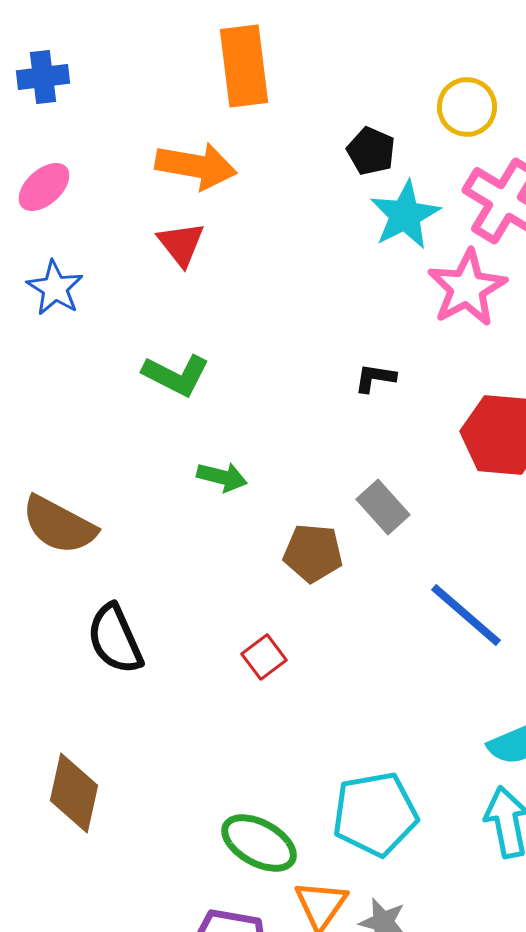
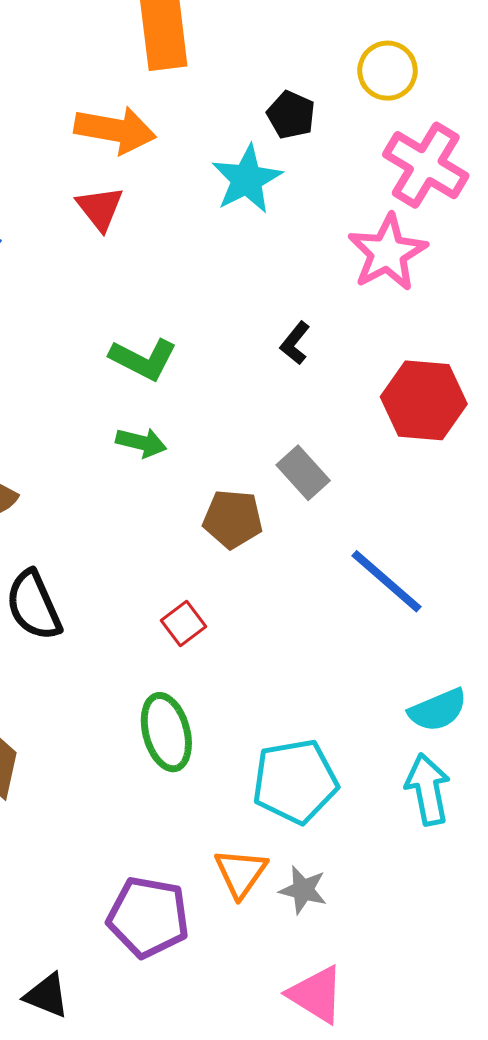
cyan star: (405, 215) -> (247, 179), moved
green L-shape: (176, 375) -> (143, 359), moved
black L-shape: (375, 378) -> (295, 343), turned -60
green ellipse: (259, 843) -> (166, 732), moved, turned 46

